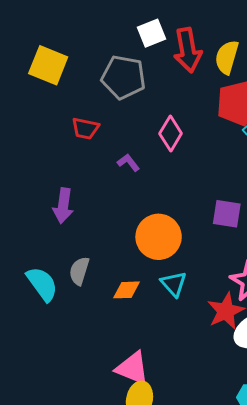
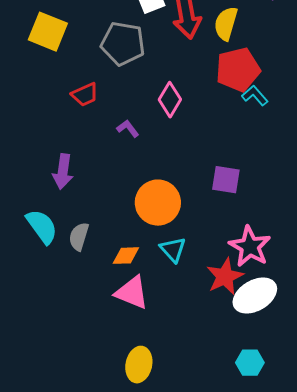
red trapezoid: (85, 128) -> (85, 95), turned -36
cyan semicircle: (42, 284) -> (42, 227), moved
pink triangle: (132, 368) -> (132, 293), moved

